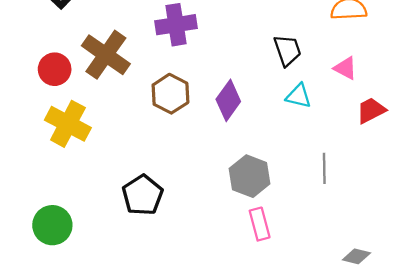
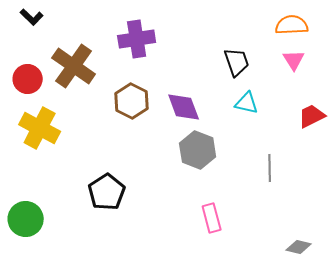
pink triangle: (345, 68) -> (294, 60), moved, turned 30
purple diamond: (228, 100) -> (184, 107), turned -57
gray hexagon: (250, 176) -> (198, 150), moved

